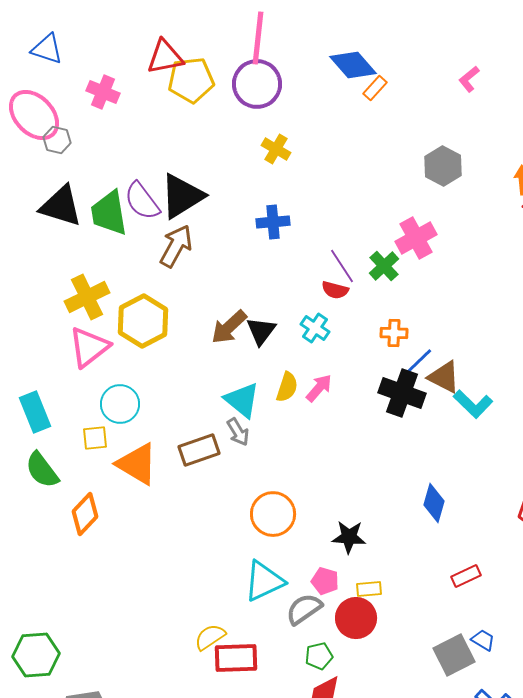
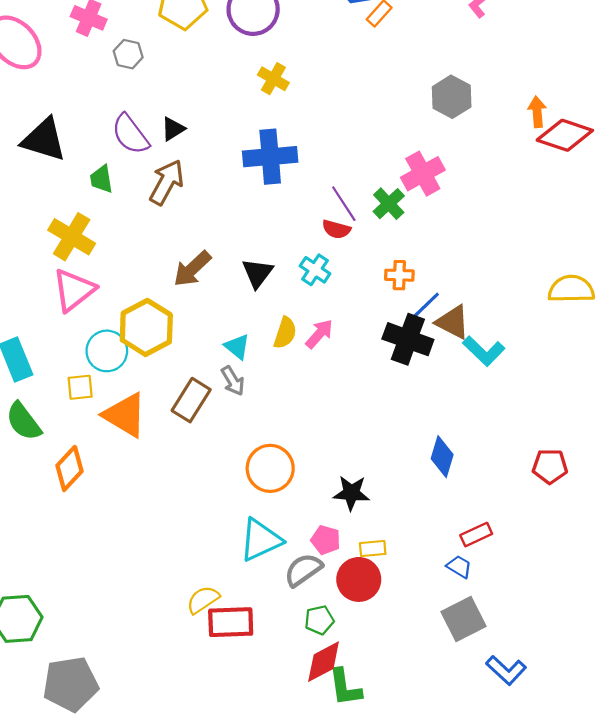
gray hexagon: (57, 140) -> (128, 54), moved
black triangle: (182, 196) -> (173, 129), size x0.5
green trapezoid: (109, 213) -> (101, 179), moved, size x0.6
blue cross: (273, 222) -> (270, 157), size x1.5
yellow cross: (87, 297) -> (72, 237), turned -33
yellow hexagon: (143, 321) -> (146, 327), moved
brown arrow: (229, 327) -> (192, 269), moved
cyan triangle: (242, 400) -> (237, 347), size x0.7
brown rectangle: (199, 450) -> (191, 400), turned -39
blue trapezoid: (483, 640) -> (459, 567), moved

